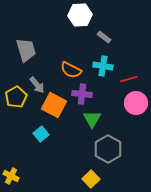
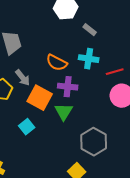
green triangle: (92, 119) -> (64, 112), moved

